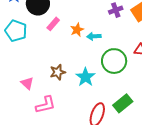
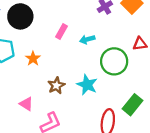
pink rectangle: (53, 24) -> (62, 32), moved
orange star: (77, 30) -> (33, 59), moved

